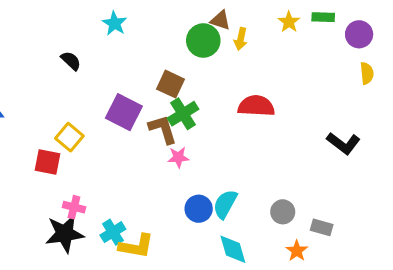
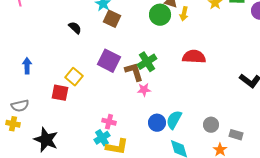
brown square: (171, 84) -> (112, 19), moved
pink cross: (74, 207) -> (109, 122), moved
black star: (65, 234) -> (46, 140), moved, turned 30

